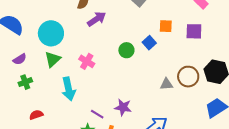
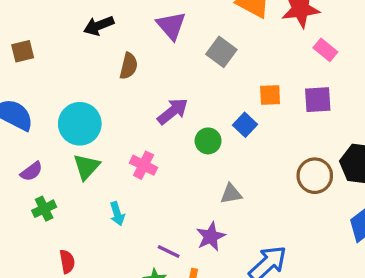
purple arrow: (97, 19) -> (173, 111), moved
gray triangle: (166, 84) -> (231, 194), moved
cyan arrow: (69, 89) -> (117, 214), size x0.6
purple star: (123, 107) -> (211, 237), turned -30
red semicircle: (36, 115) -> (67, 262), turned 104

